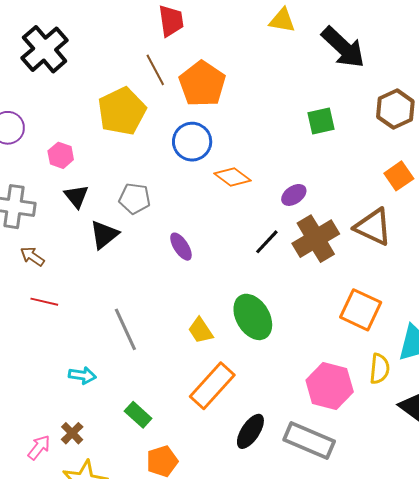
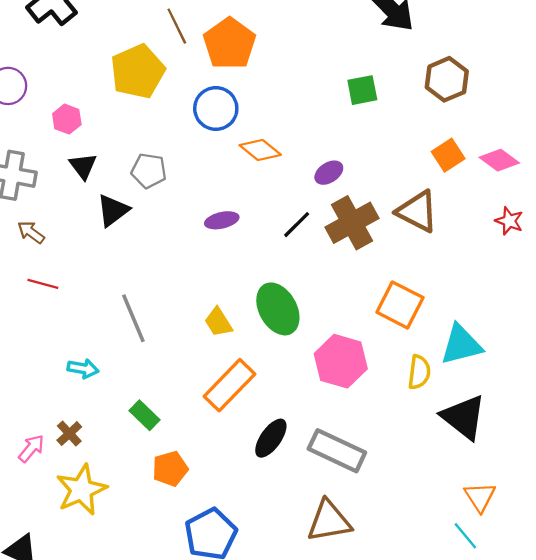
purple ellipse: (181, 247) -> (222, 220), moved, turned -72
pink hexagon: (330, 386) -> (341, 361), moved

